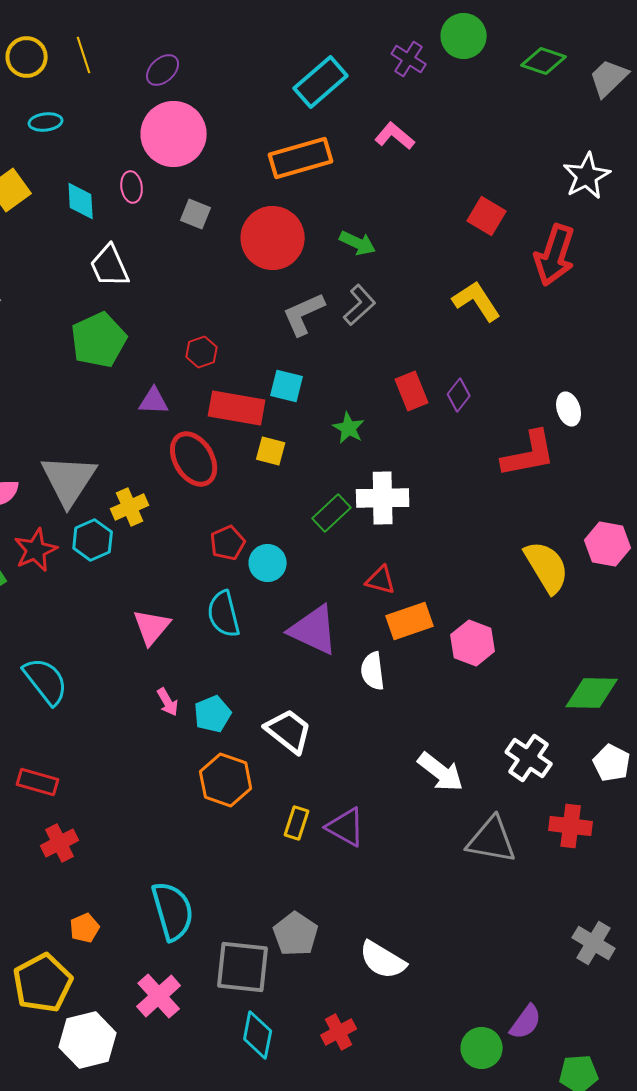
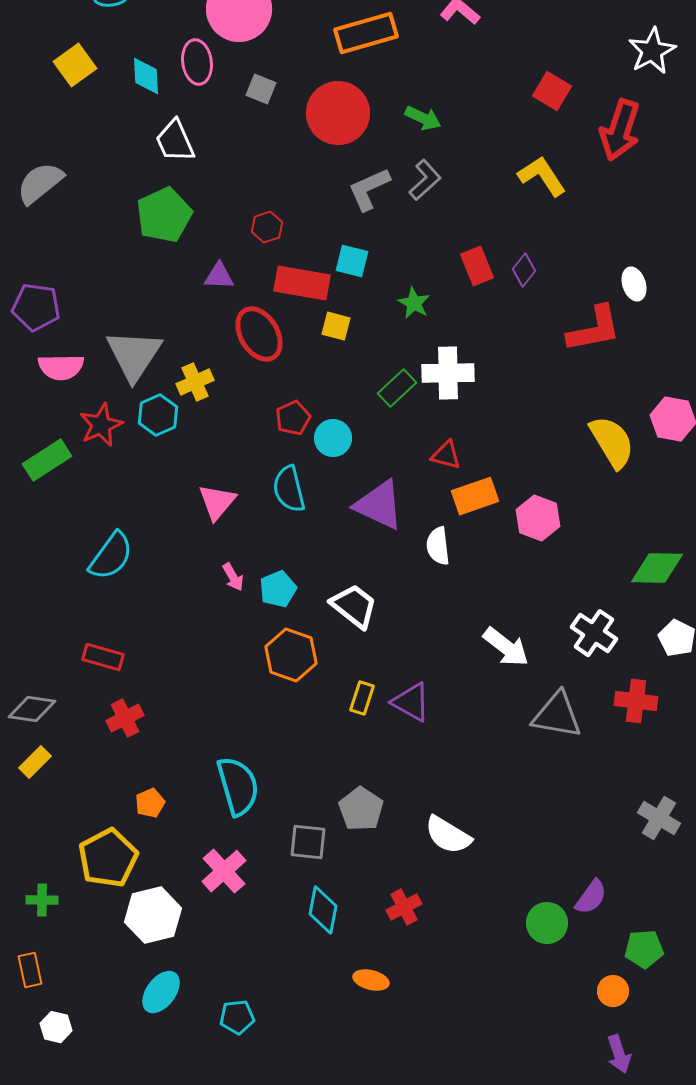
pink ellipse: (132, 187) -> (197, 62), size x1.4
cyan semicircle: (46, 681) -> (111, 556), turned 74
gray square: (243, 967) -> (308, 842), size x0.7

